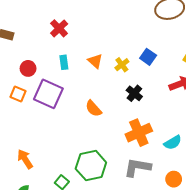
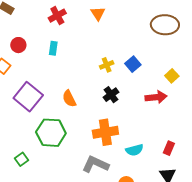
orange triangle: (95, 61) -> (98, 13), moved
purple square: (48, 94) -> (28, 97), moved
green hexagon: (91, 166) -> (51, 133), moved

